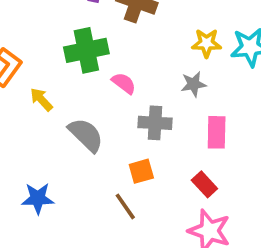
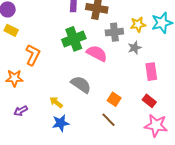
pink semicircle: (124, 83) -> (97, 53), size x1.5
yellow arrow: (41, 99) -> (56, 102), moved
gray cross: (155, 123) -> (114, 32), moved
orange square: (141, 171) -> (114, 99), turned -32

